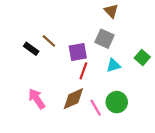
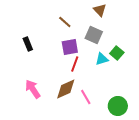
brown line: (49, 41) -> (65, 22), moved
black rectangle: (31, 49) -> (28, 44), turned 32
green square: (142, 58) -> (117, 53), moved
green circle: (117, 102) -> (118, 106), moved

